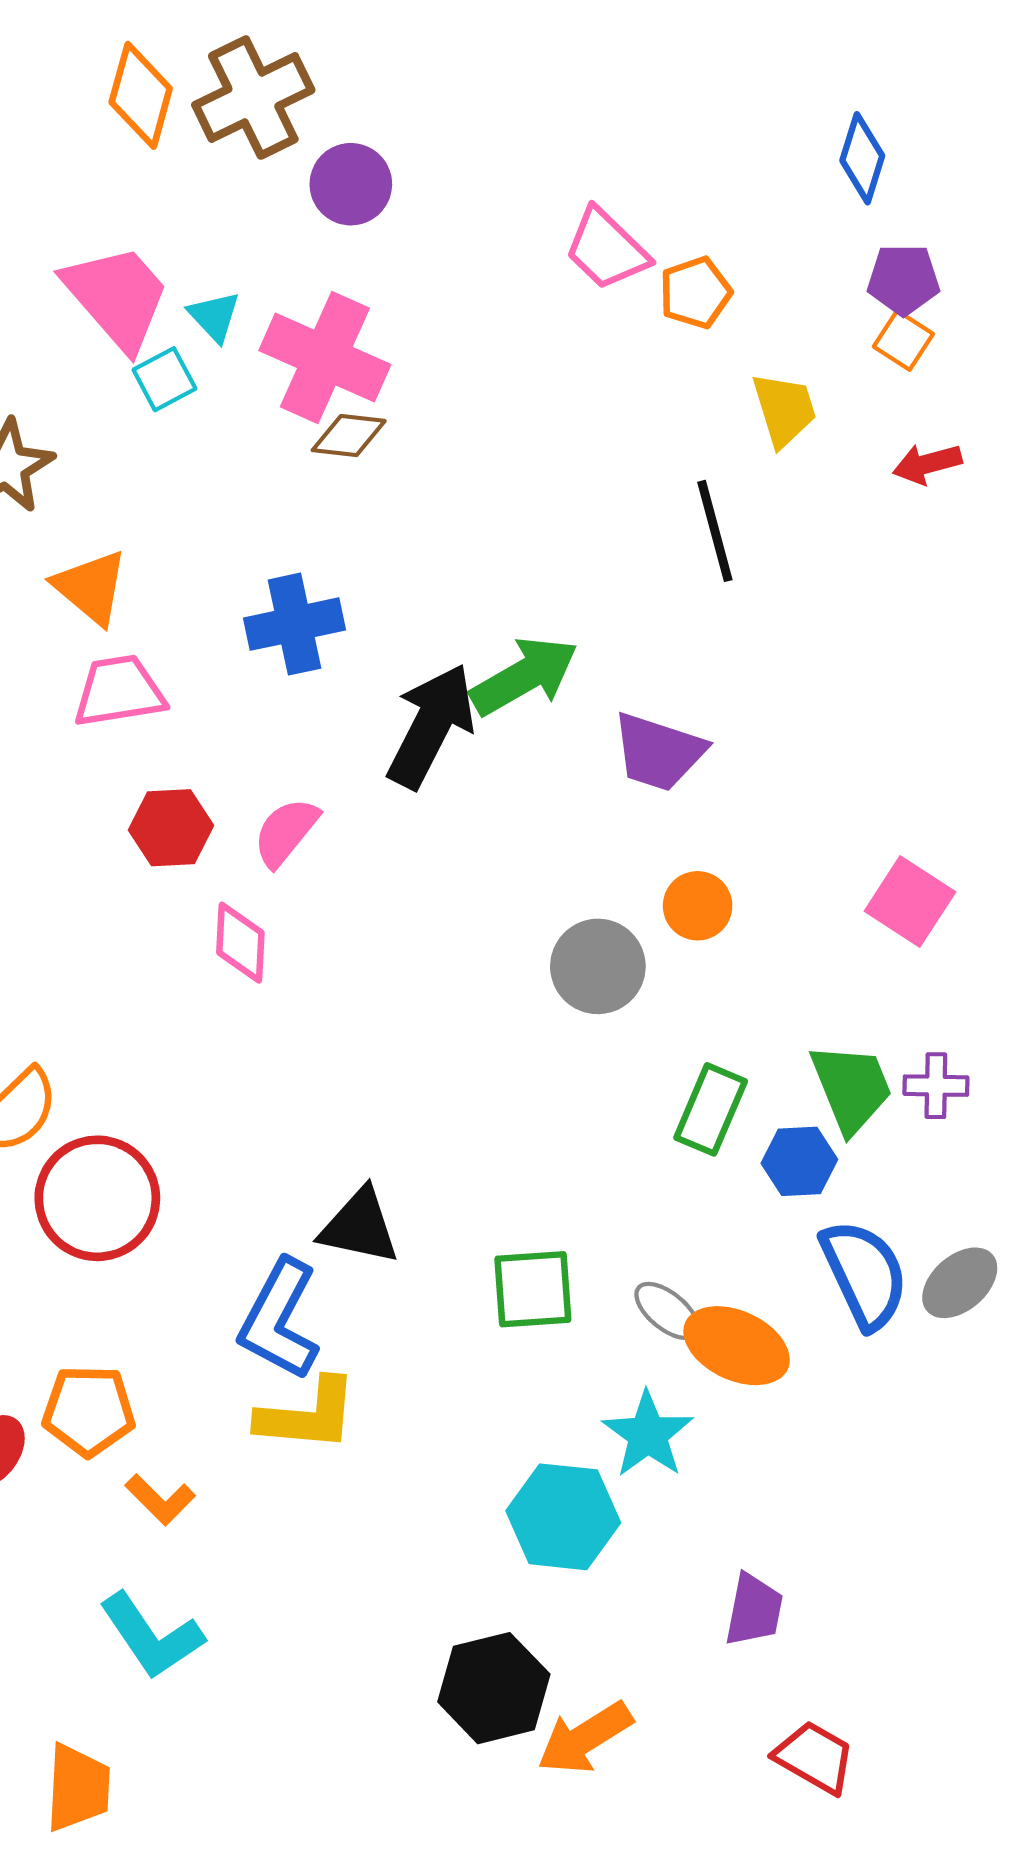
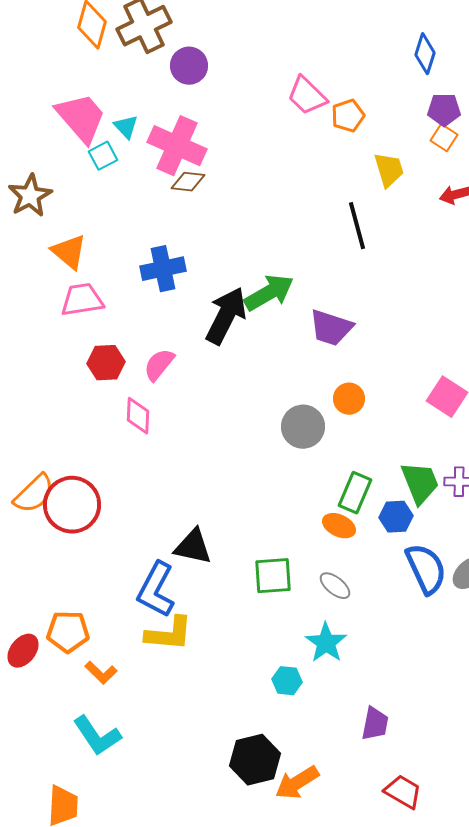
red circle: (97, 1198) -> (72, 505), moved
orange ellipse: (737, 1346) -> (339, 526), moved, size x0.7
cyan hexagon: (563, 1517) -> (287, 681), size x0.6

